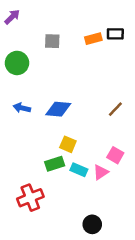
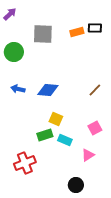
gray square: (52, 41) -> (43, 34), size x1.5
pink square: (115, 155) -> (95, 128), turned 32
pink triangle: (101, 172) -> (88, 155), moved

